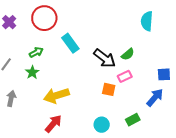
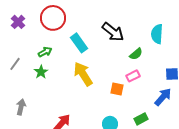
cyan semicircle: (147, 21) -> (157, 34), moved
black arrow: (105, 58) -> (113, 32), moved
yellow arrow: (56, 95) -> (83, 74), moved, turned 75
gray arrow: (11, 99) -> (21, 107), moved

